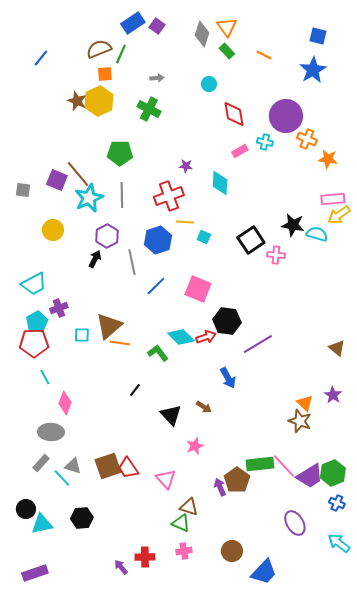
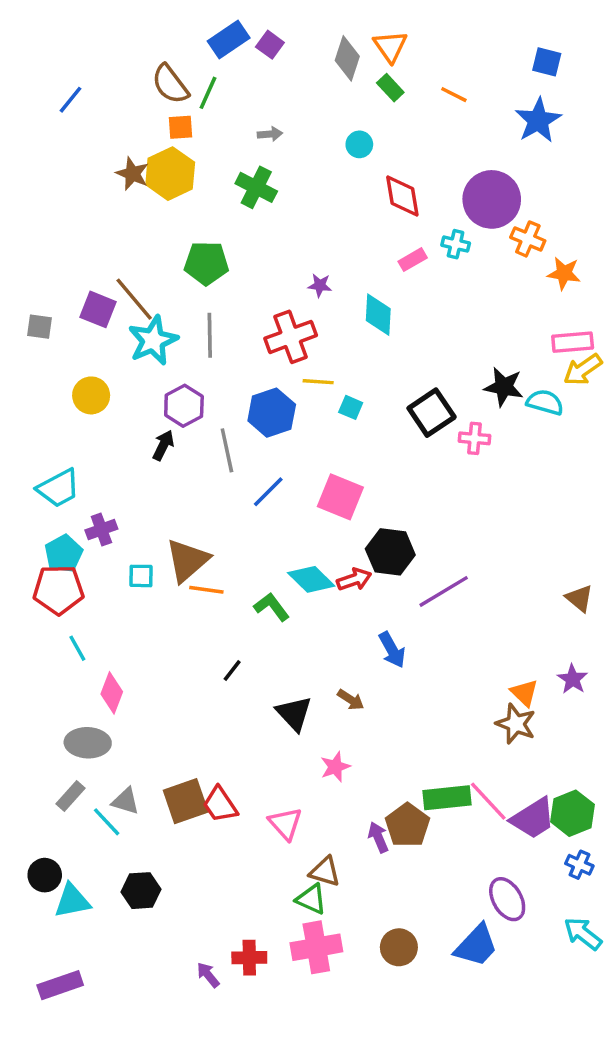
brown semicircle: (99, 49) -> (170, 84), turned -105
pink cross: (184, 551) -> (316, 947), size x1.8
blue trapezoid: (264, 572) -> (476, 946), moved

